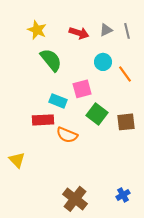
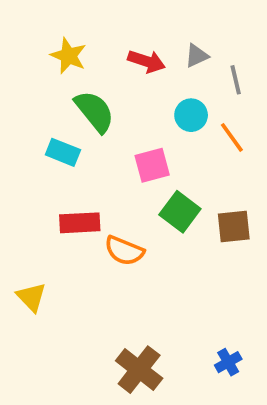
gray line: (127, 31) -> (236, 80), moved
cyan rectangle: (58, 101) -> (63, 152), moved

